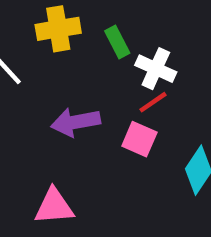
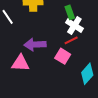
green rectangle: (117, 42) -> (70, 12), moved
pink triangle: (54, 206) -> (21, 63), moved

